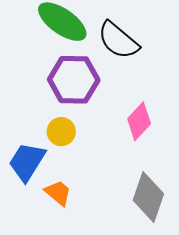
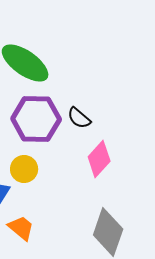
black semicircle: (118, 40) -> (79, 118), moved, size x0.6

